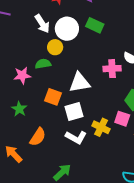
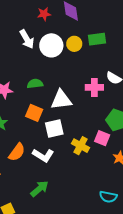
green rectangle: (95, 25) -> (97, 39), moved, turned -36
yellow circle: (55, 47) -> (74, 44), moved
green semicircle: (43, 64) -> (35, 84), moved
white L-shape: (76, 137) -> (43, 155), moved

